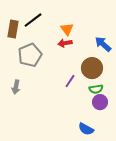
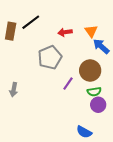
orange triangle: (67, 29) -> (91, 31), moved
red arrow: (65, 43) -> (65, 32), moved
gray pentagon: (30, 55) -> (50, 57), moved

